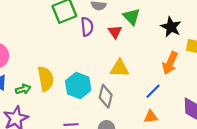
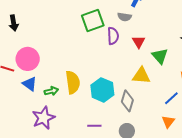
green triangle: (132, 17) -> (160, 56), moved
orange triangle: (151, 117) -> (168, 122), turned -48

